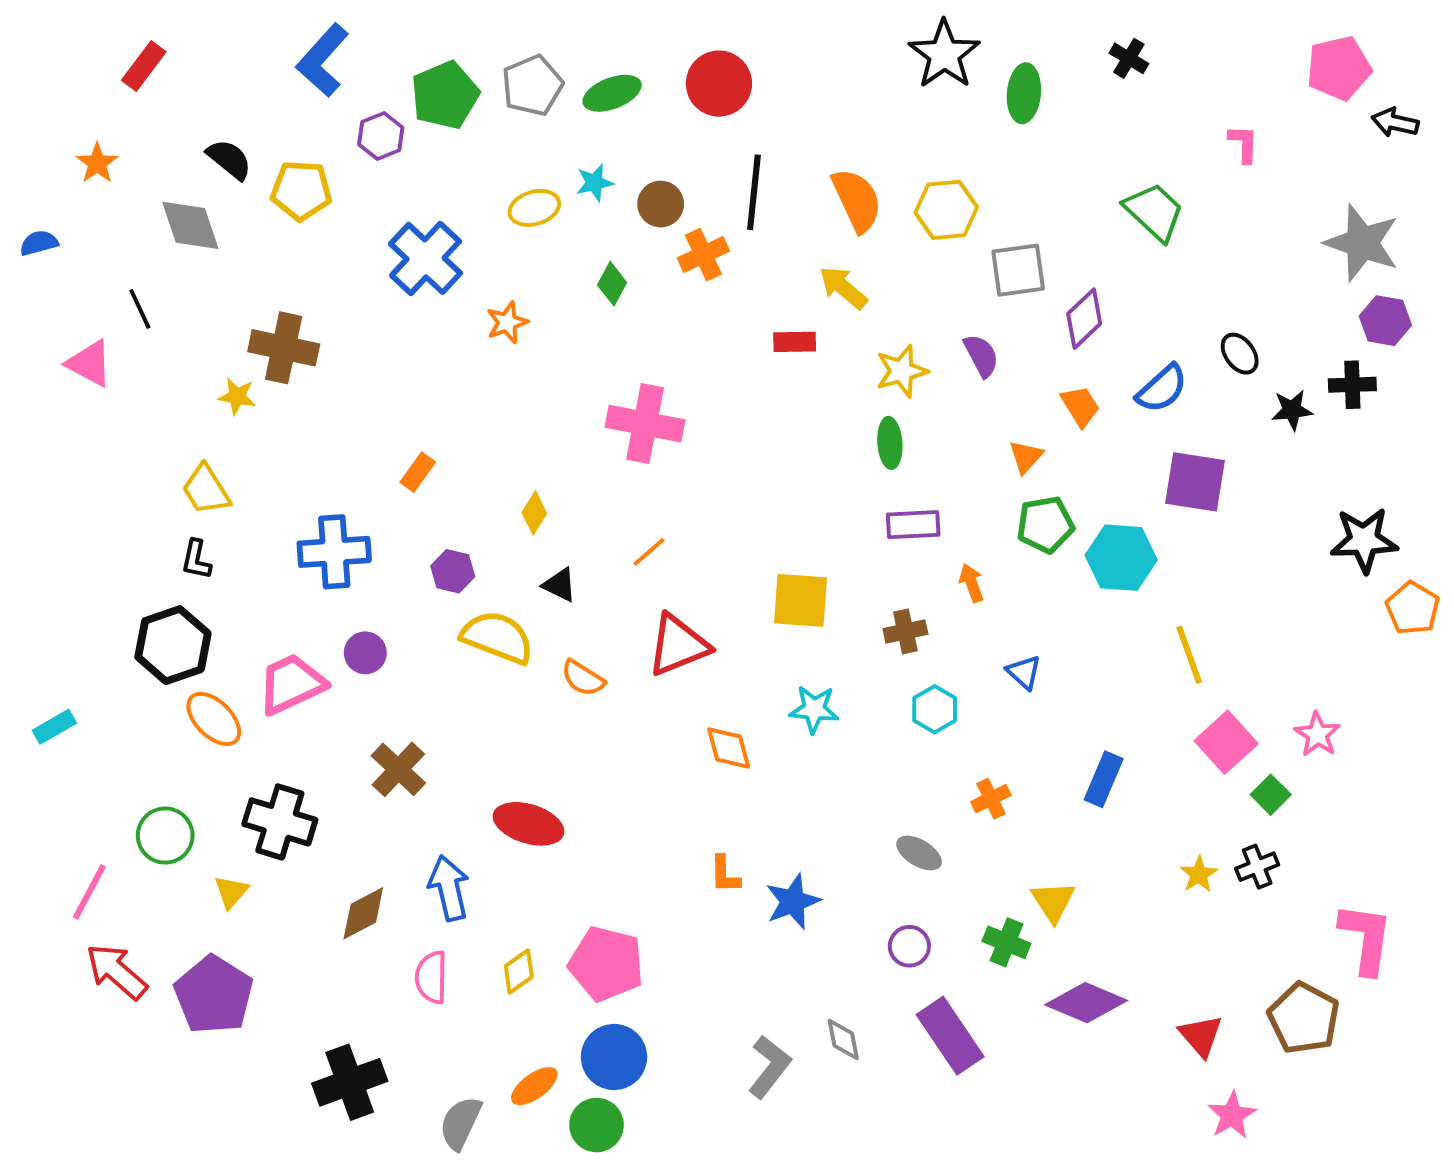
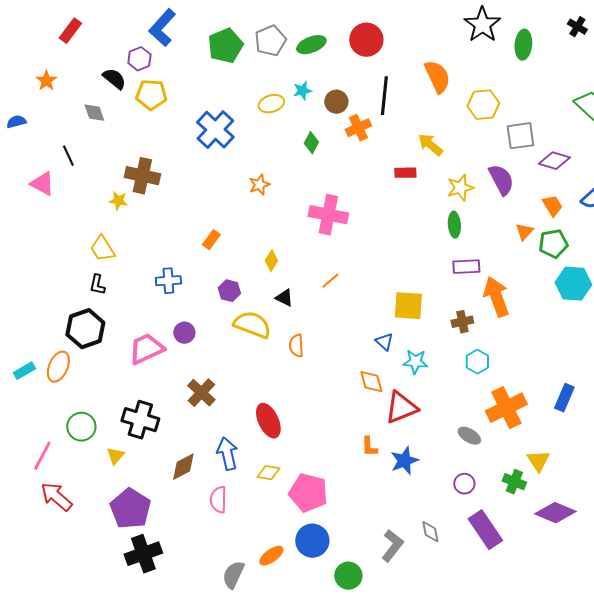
purple hexagon: (381, 136) -> (139, 59), moved
orange semicircle: (857, 200) -> (437, 77), moved
gray diamond: (190, 225) -> (94, 113), size x0.7
purple diamond: (1084, 319) -> (554, 161), turned 60
orange star: (507, 323) -> (259, 185), moved
purple semicircle: (981, 356) -> (501, 180), size x1.4
green pentagon: (1045, 525) -> (553, 244), moved
blue cross: (334, 552) -> (168, 281), size x0.7
orange arrow: (972, 583) -> (496, 297), size x2.0
red triangle: (678, 645) -> (401, 408), moved
blue triangle: (1024, 672) -> (384, 342), moved
orange semicircle: (583, 678) -> (296, 346), turned 55
orange ellipse: (214, 719) -> (58, 367), moved, turned 68
orange cross: (991, 799) -> (506, 408), size x2.0
red ellipse: (529, 824) -> (268, 421), turned 48
yellow diamond: (519, 972) -> (268, 473), moved, turned 45
purple pentagon: (214, 995) -> (130, 509), moved
black cross: (350, 1082) -> (143, 554), moved
green circle: (597, 1125) -> (348, 576), moved

